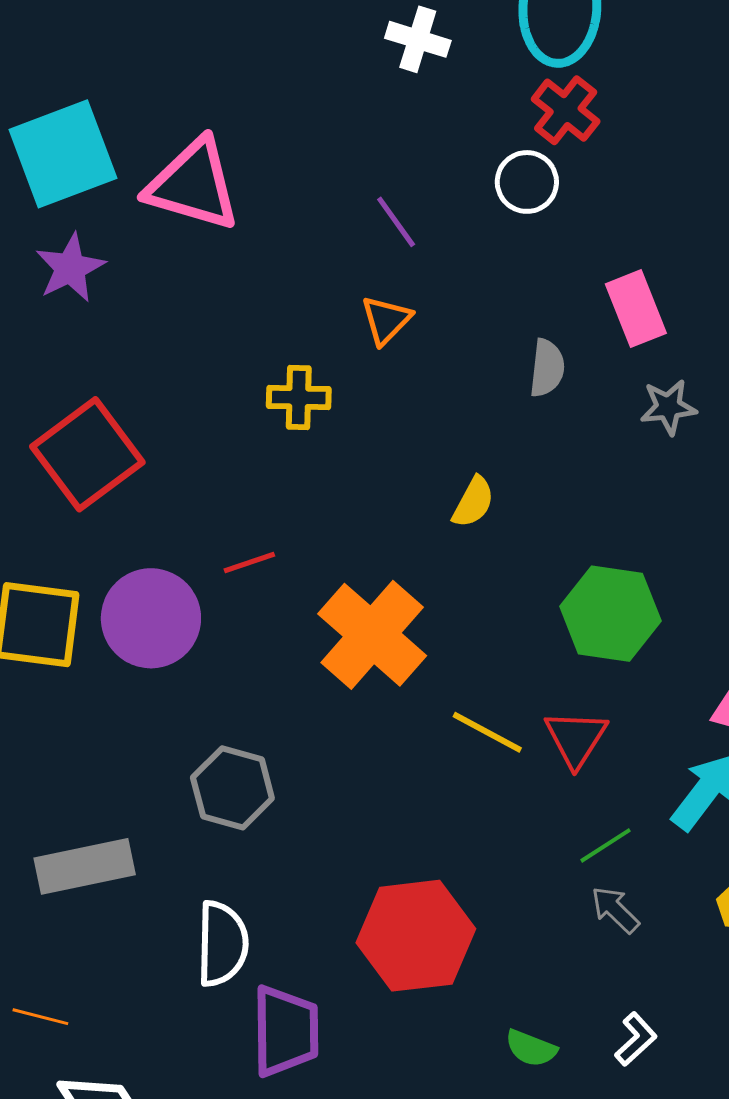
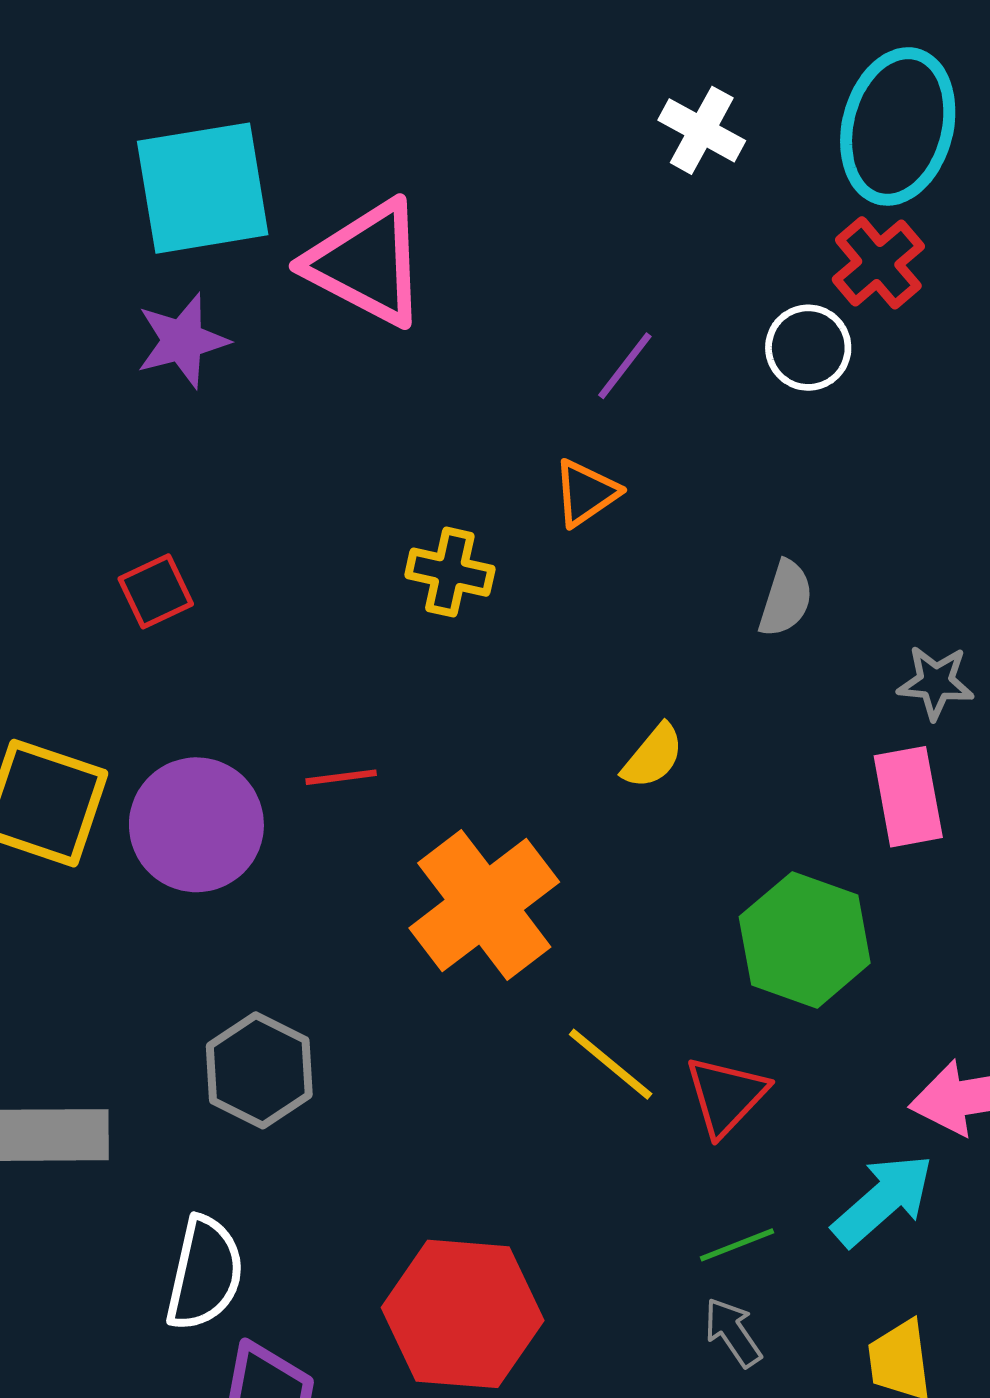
purple line: (396, 222) -> (625, 366), turned 62
pink rectangle: (636, 309) -> (908, 797), moved
red square: (87, 454) -> (156, 591), size x0.5

